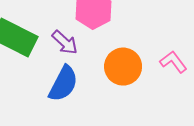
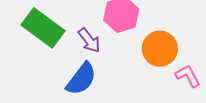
orange circle: (123, 67) -> (160, 49), moved

